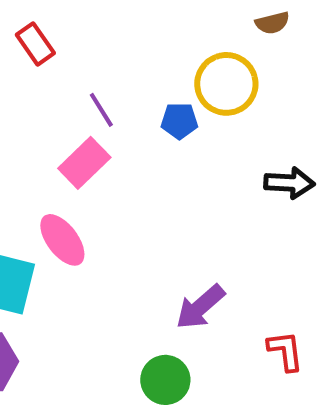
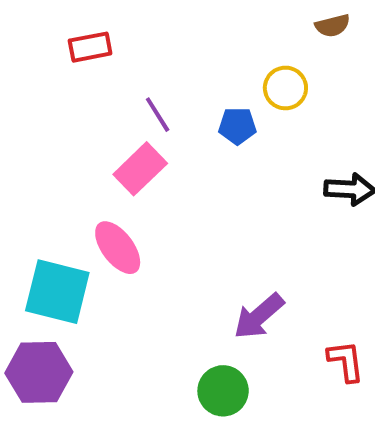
red rectangle: (35, 44) -> (90, 47), turned -66
yellow circle: (226, 84) -> (285, 88), size x0.7

